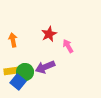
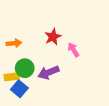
orange arrow: (13, 40) -> (14, 43), turned 96
green circle: (25, 72) -> (25, 68), moved

